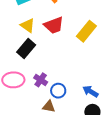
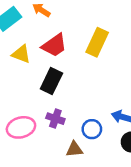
black rectangle: (26, 48) -> (51, 81), moved
blue circle: (58, 91) -> (92, 129), moved

